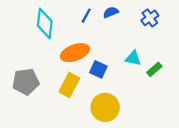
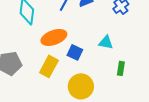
green rectangle: (154, 69) -> (121, 68), moved, turned -40

